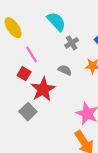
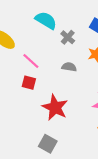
red star: (43, 89) -> (55, 107), moved
gray square: (28, 112) -> (48, 144), moved

